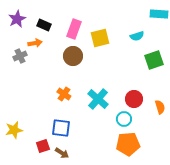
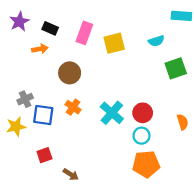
gray cross: (20, 56) -> (25, 99), moved
brown circle: (73, 56) -> (70, 73), moved
red circle: (134, 99) -> (143, 113), moved
blue square: (61, 128) -> (43, 115), moved
yellow star: (14, 130) -> (16, 127), moved
red square: (43, 146) -> (44, 155), moved

